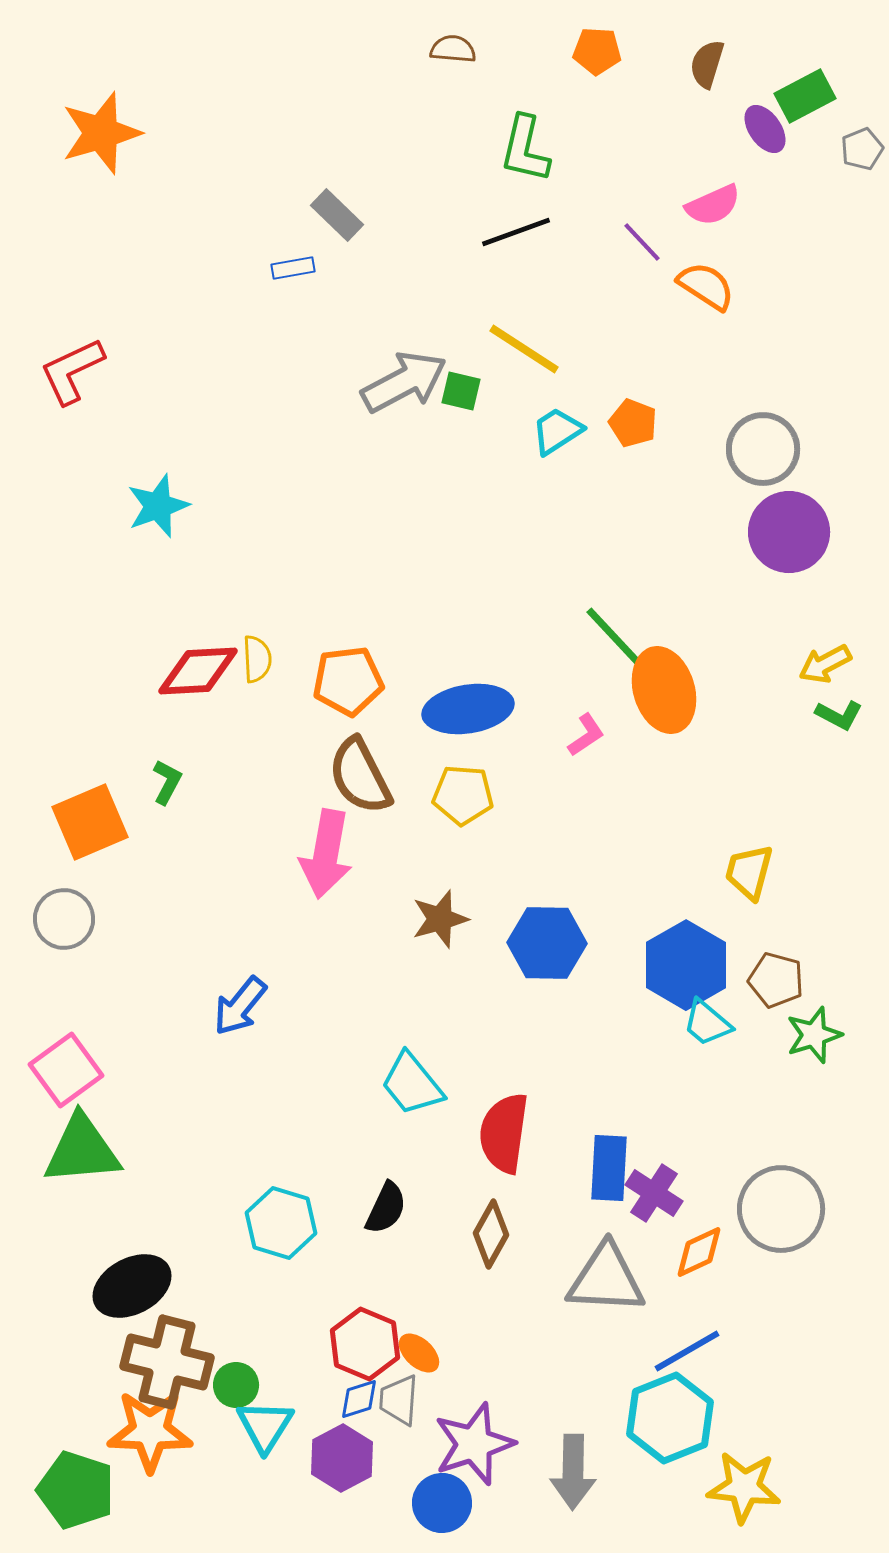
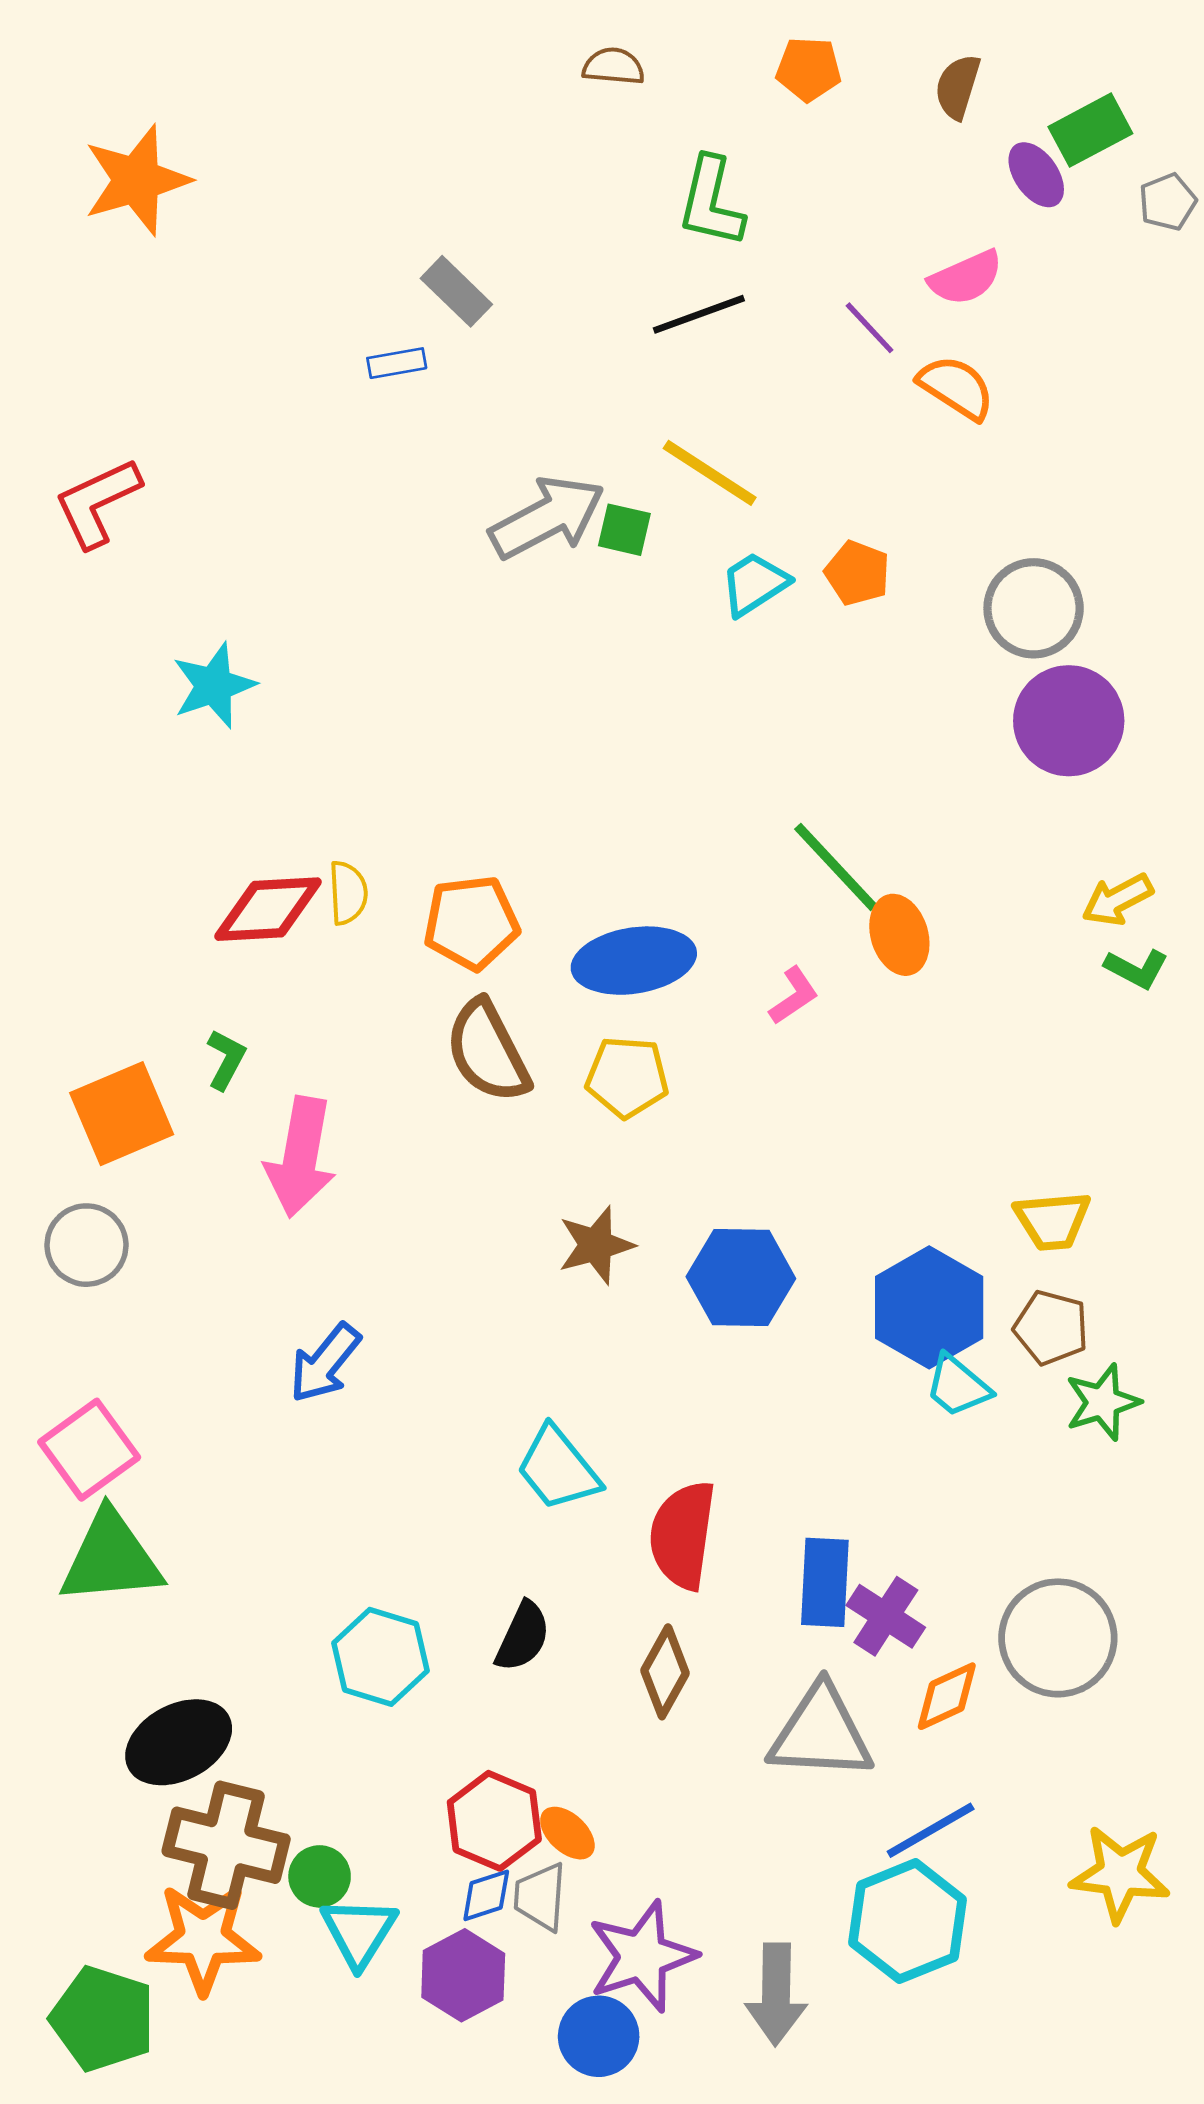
orange ellipse: (664, 690) -> (899, 935), size x0.7
pink arrow: (326, 854) -> (301, 1157), moved
yellow trapezoid: (749, 872) -> (1052, 1221), moved, turned -110
yellow star: (744, 1487) -> (1120, 1874), moved

